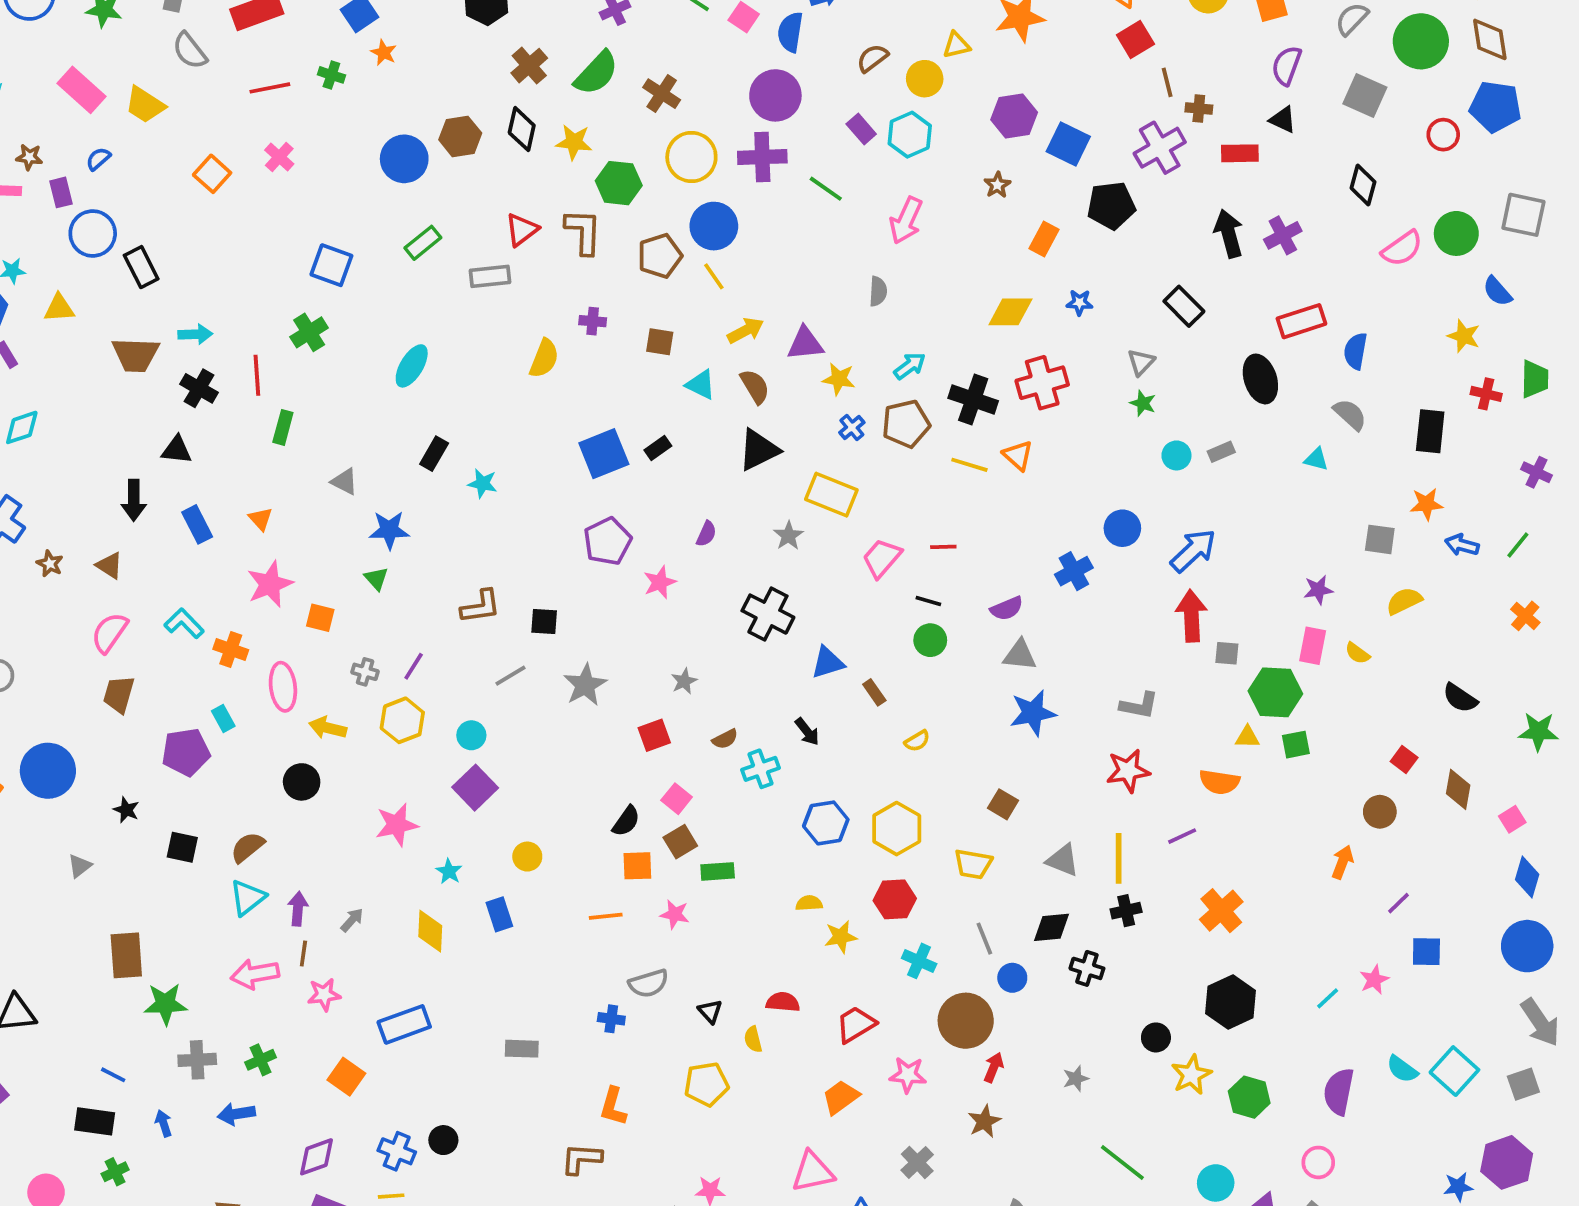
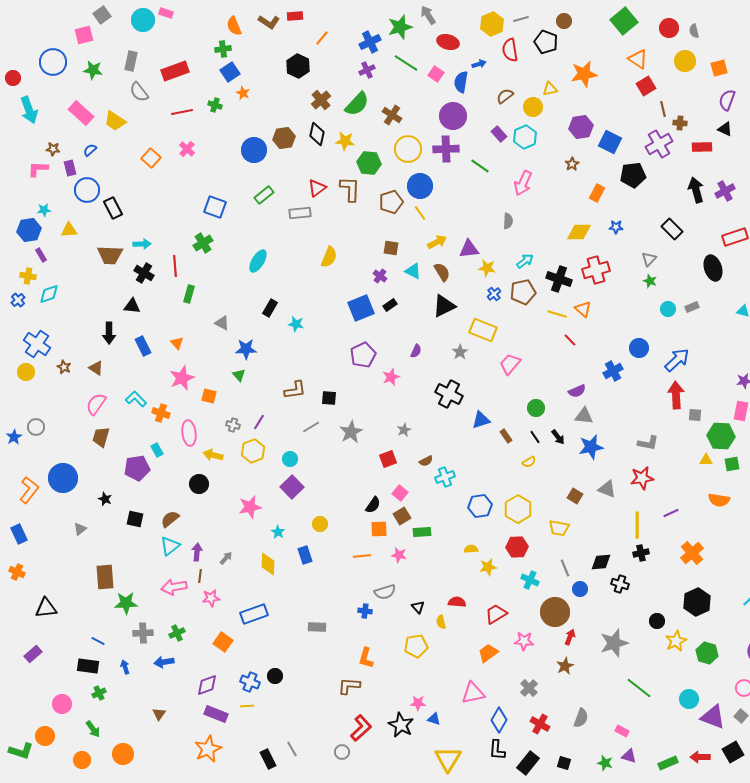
purple cross: (593, 321) -> (380, 276), moved, turned 32
red line: (943, 547) -> (570, 340), moved, turned 48
black line: (928, 601) -> (535, 437), moved, turned 40
black arrow: (807, 732) -> (558, 437), moved
orange semicircle: (1219, 782) -> (719, 500), moved
gray triangle: (1063, 860) -> (607, 489), moved
gray star: (1076, 1079) -> (614, 643), size x2.0

